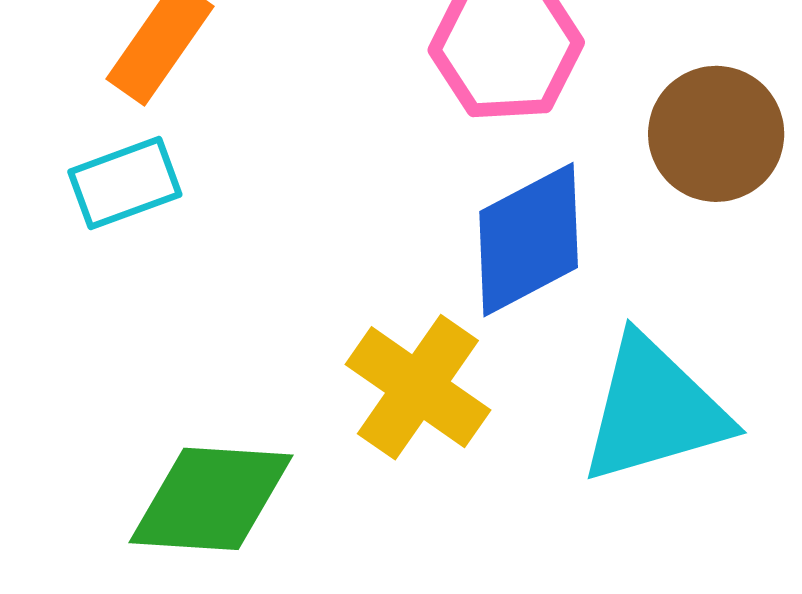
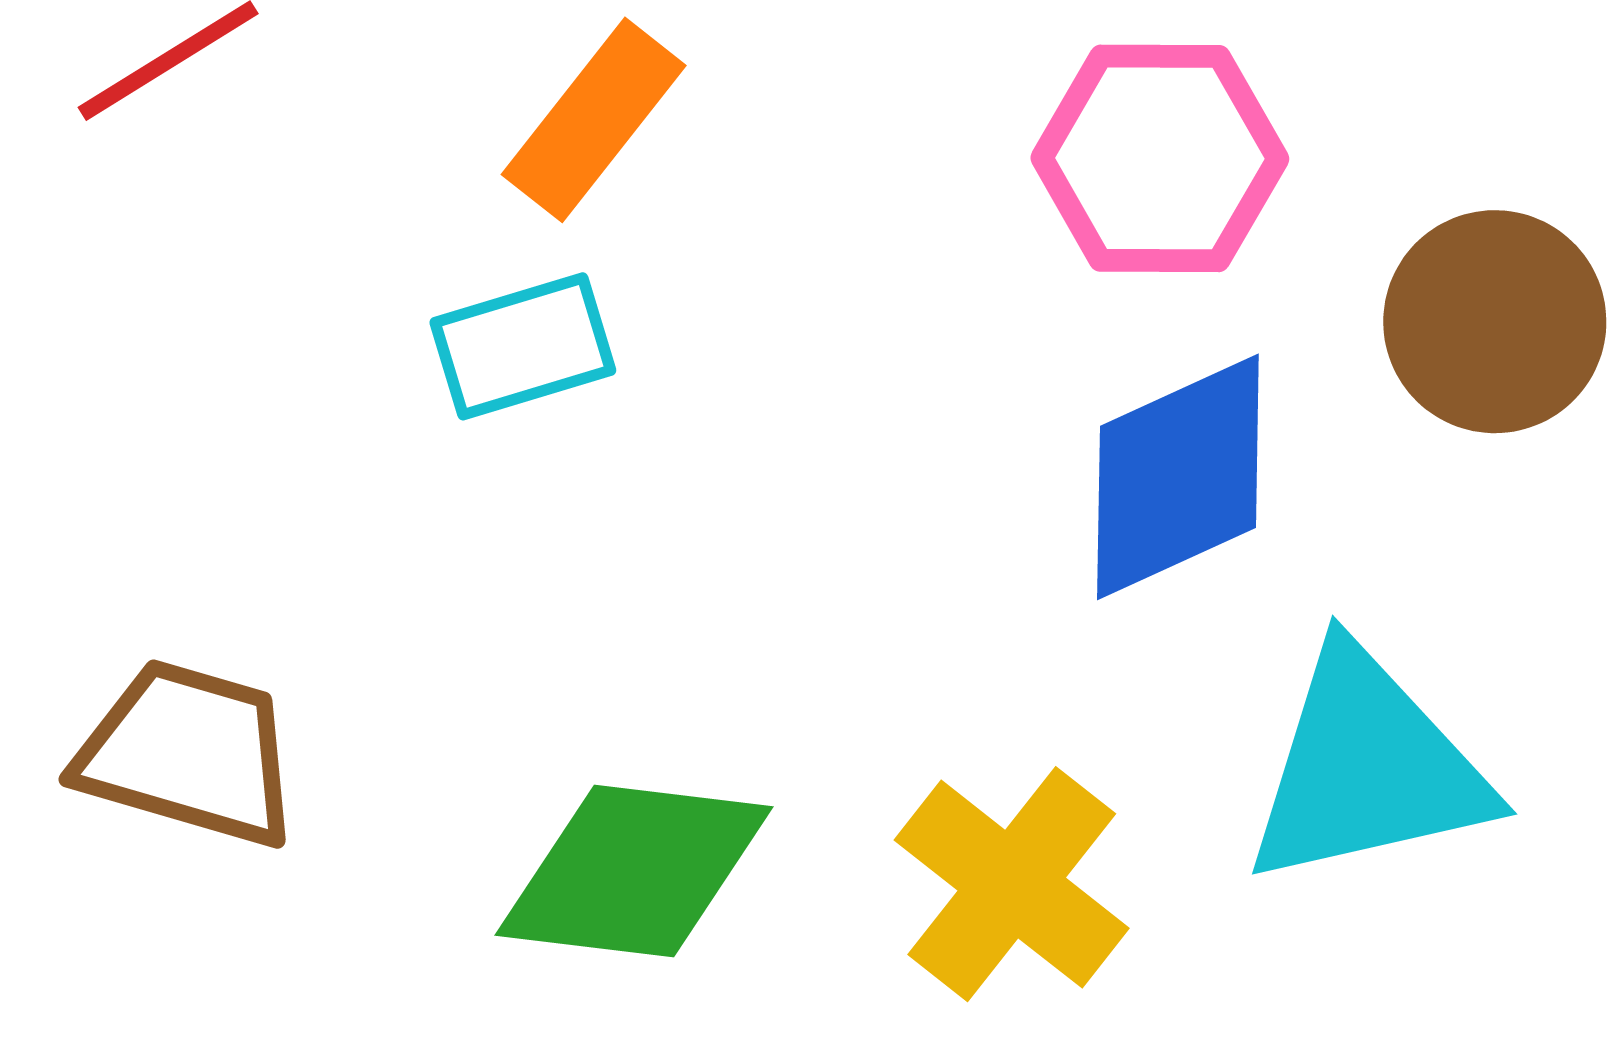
yellow cross: (418, 387) -> (1012, 884), moved

